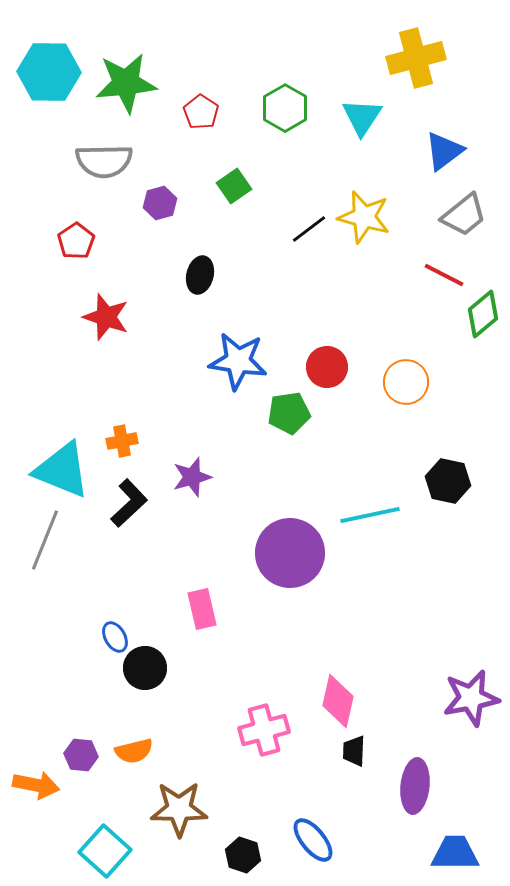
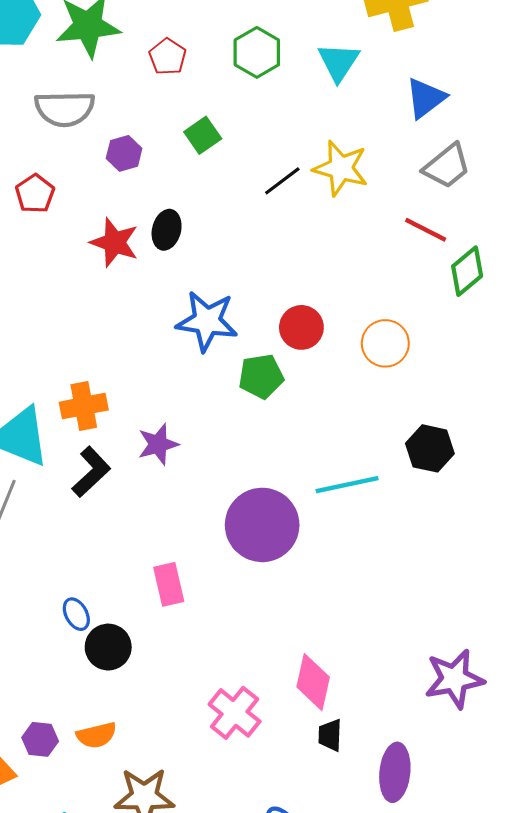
red star: (106, 317) -> (115, 242), moved
orange cross: (122, 441) -> (84, 406), size x1.4
pink cross: (264, 730) -> (235, 713), turned -36

